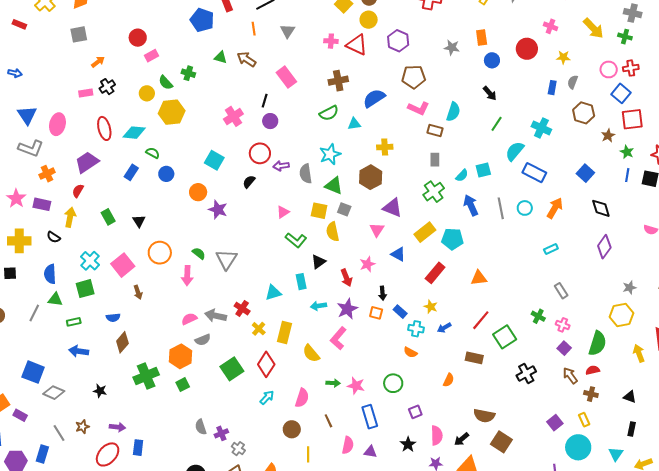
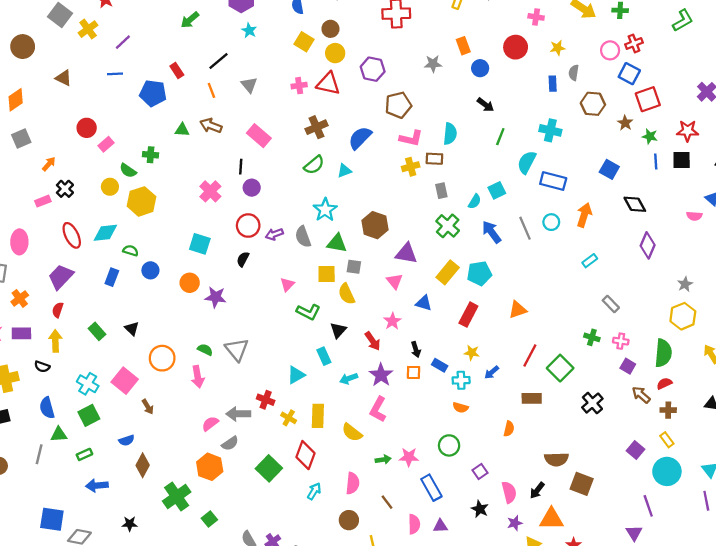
yellow cross: (385, 147) -> (411, 167), moved
green square: (183, 385) -> (209, 519), moved

